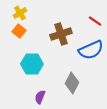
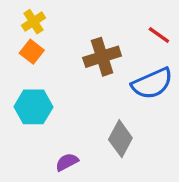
cyan hexagon: (32, 64) -> (33, 107), moved
purple semicircle: (40, 97) -> (67, 162), turned 40

